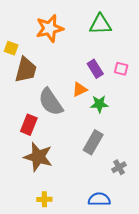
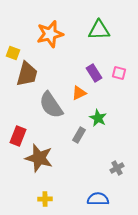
green star: (99, 104) -> (98, 118), moved, turned 30
red rectangle: (29, 125) -> (18, 136), moved
gray rectangle: (93, 142) -> (79, 135), moved, size x0.7

